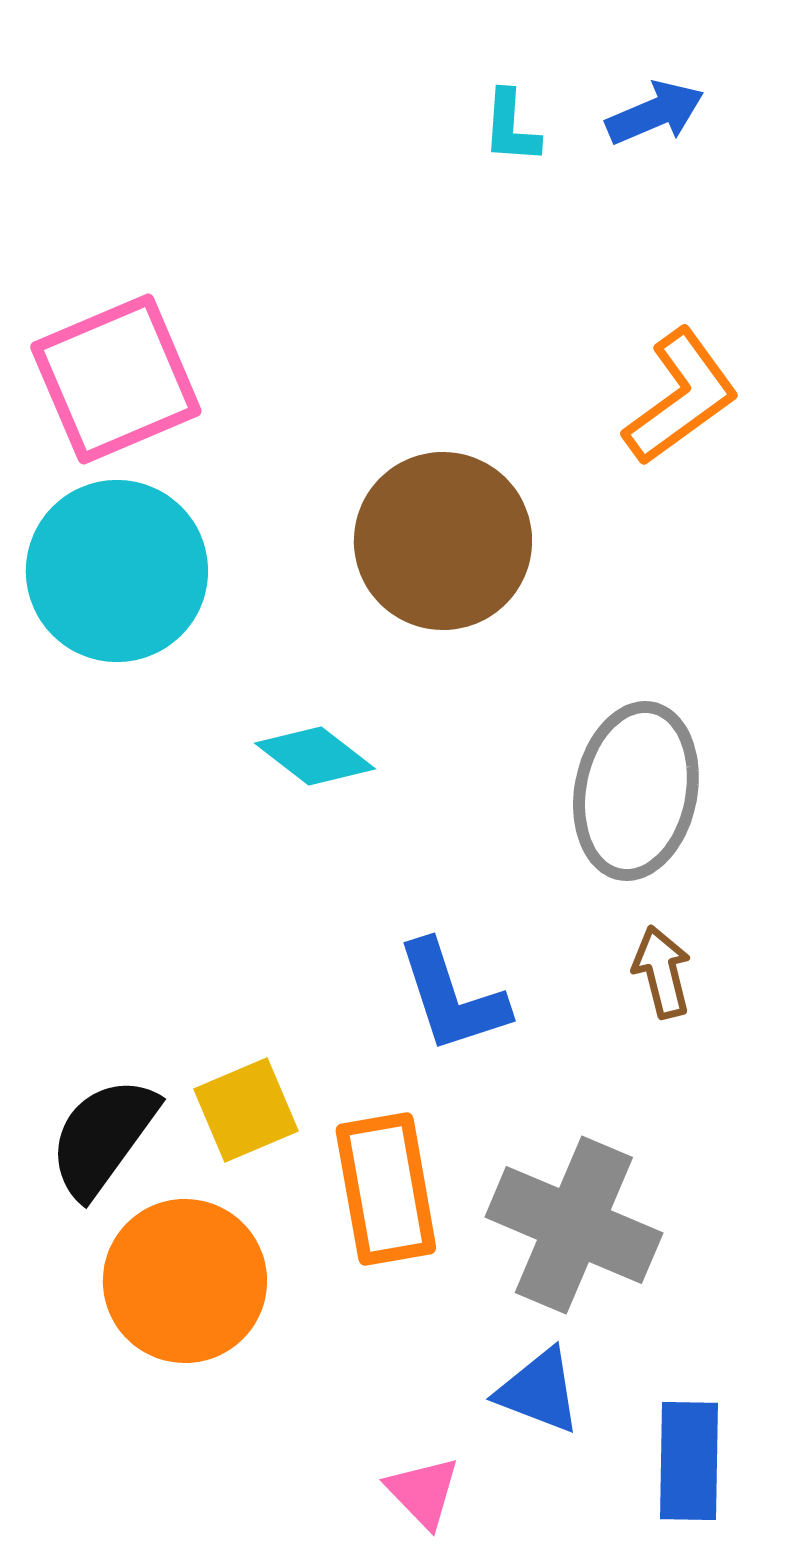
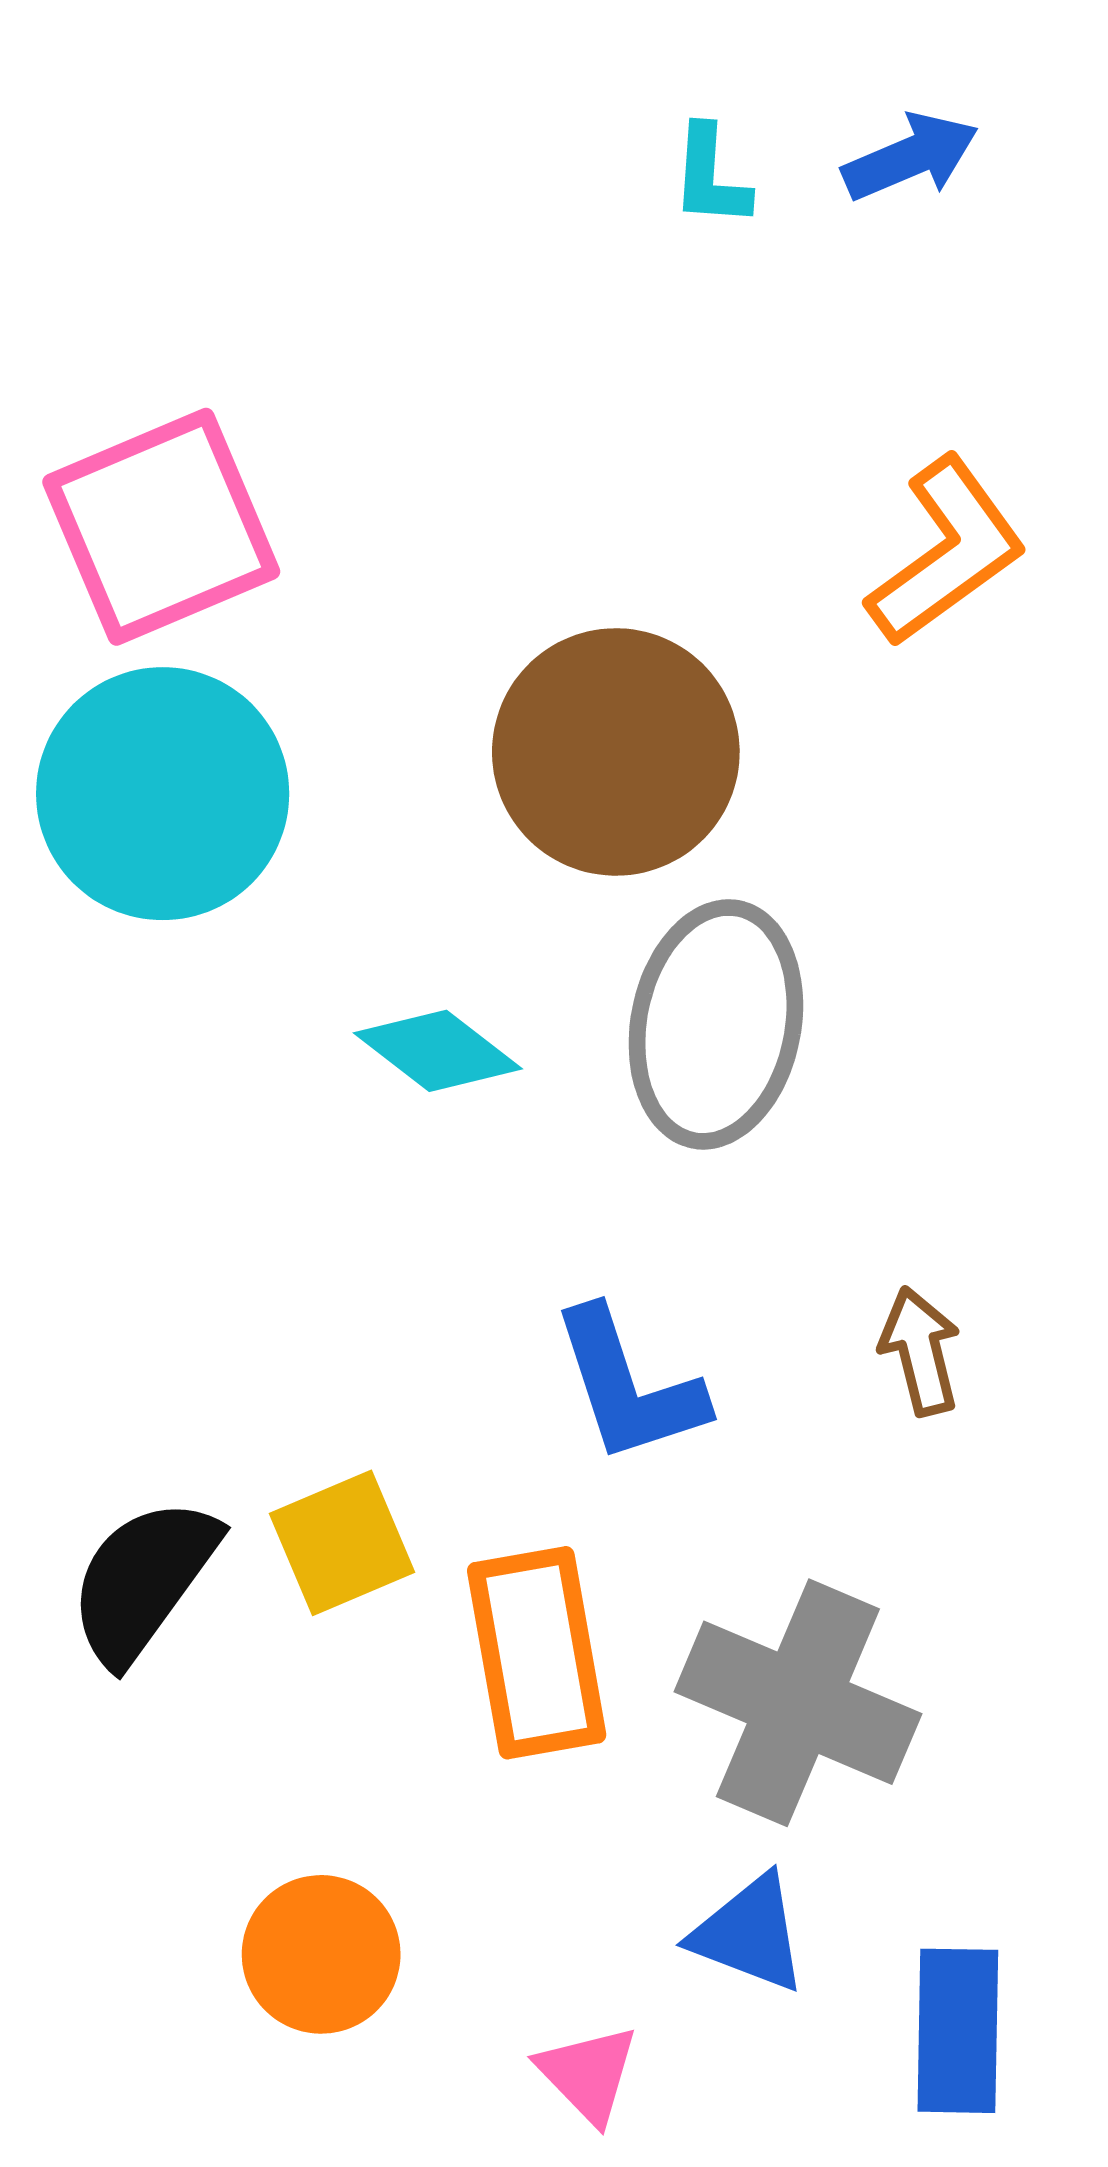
gray ellipse: (636, 791) -> (716, 1024), moved
orange circle: (185, 1281) -> (321, 1954), moved, size x0.7

